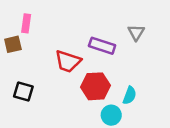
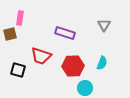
purple rectangle: (102, 46) -> (65, 33), moved
red trapezoid: (68, 61) -> (41, 56), moved
cyan semicircle: (130, 95) -> (102, 63), moved

